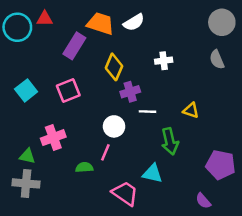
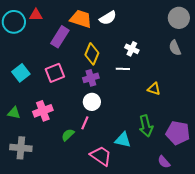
white cross: (164, 61) -> (132, 49), turned 32
purple cross: (130, 92) -> (91, 78), moved
white line: (147, 112) -> (123, 69), moved
green arrow: (170, 141) -> (146, 126), moved
green triangle: (27, 156) -> (14, 113), moved
green semicircle: (84, 167) -> (68, 135), turned -40

